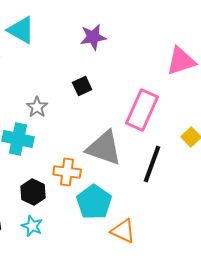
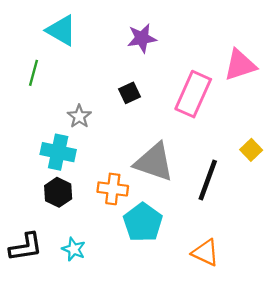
pink rectangle: (142, 110) -> (193, 94), moved
black hexagon: (33, 192) -> (58, 192), moved
orange triangle: (123, 231) -> (205, 253), moved

